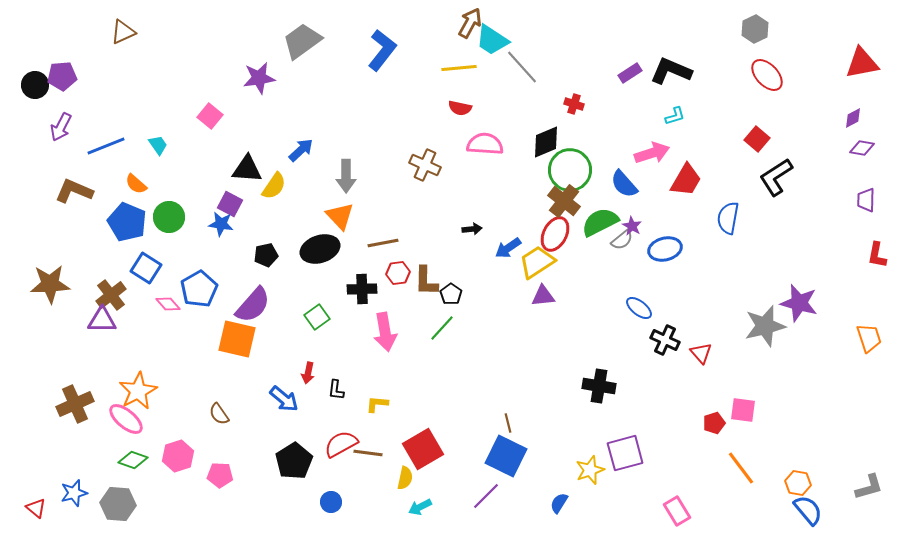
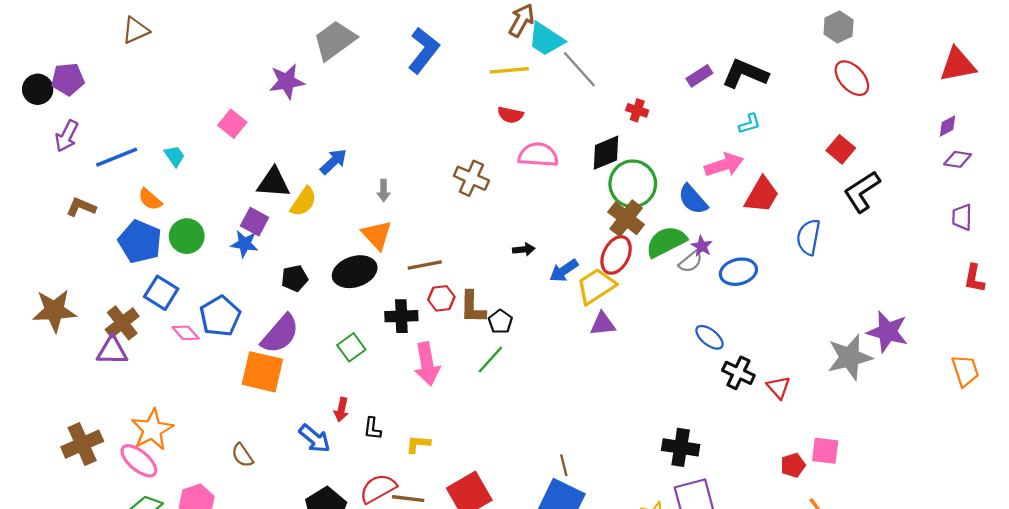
gray arrow: (346, 176) -> (384, 190), size x0.6
brown L-shape: (74, 191) -> (81, 207), size x0.7
black cross: (599, 386) -> (681, 447), moved

